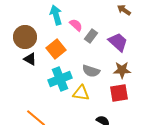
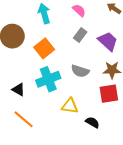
pink semicircle: (76, 25) -> (79, 10), moved
black triangle: (30, 59) -> (18, 90), moved
yellow triangle: (81, 93) -> (70, 106), moved

